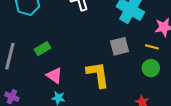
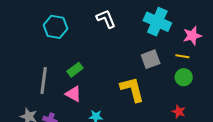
pink triangle: (54, 75) -> (73, 94), moved

